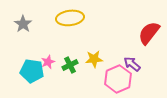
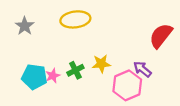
pink star: (48, 62) -> (53, 76), moved

